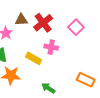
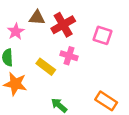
pink square: (76, 27) -> (103, 35), turned -35

